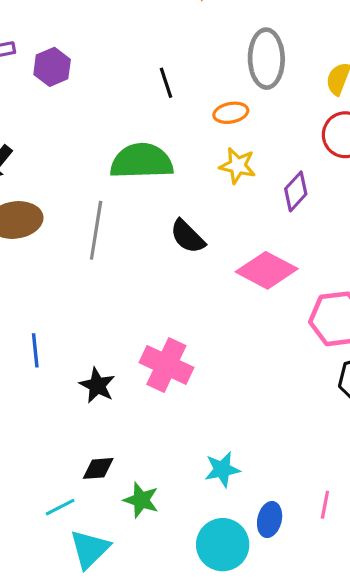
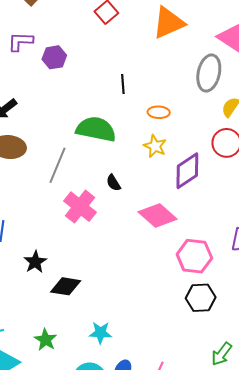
gray ellipse: (266, 59) -> (209, 73), moved
purple diamond: (296, 191) -> (187, 171), size x1.5
black semicircle: (187, 236) -> (113, 183), size x0.7
pink cross: (166, 365) -> (80, 207), moved
black diamond: (98, 468) -> (66, 286), moved, size x1.4

